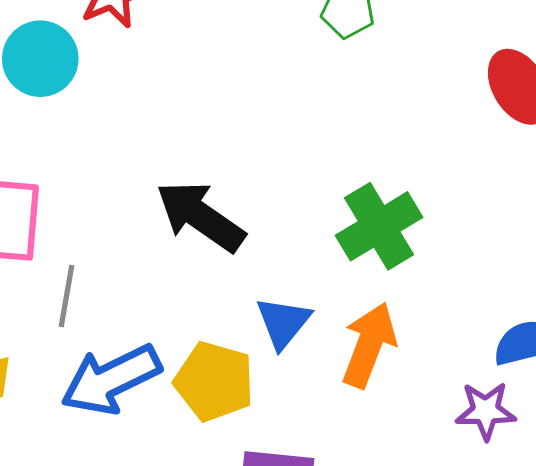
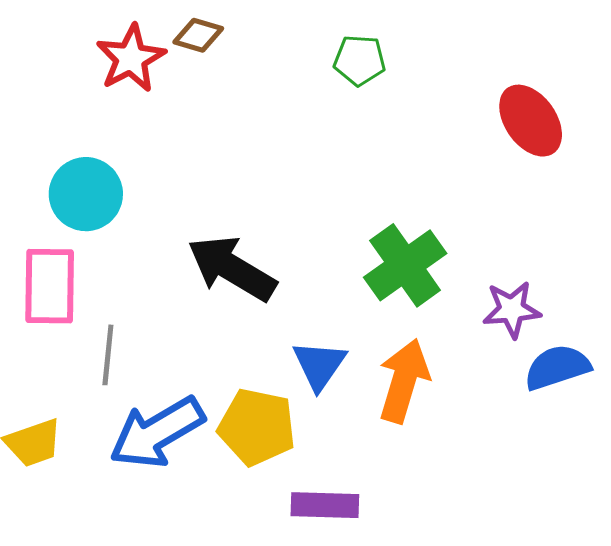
cyan circle: (40, 59) -> (86, 194), moved
purple star: (486, 411) -> (512, 310), moved

